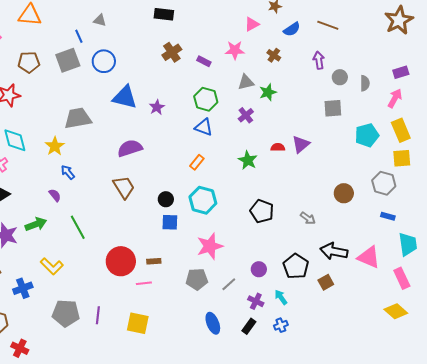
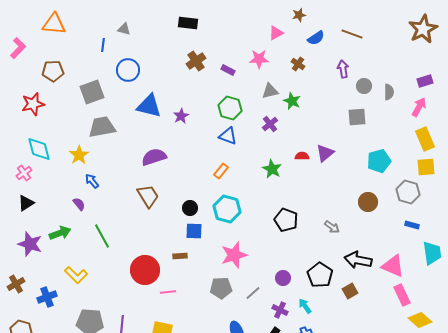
blue line: (79, 36) -> (103, 45), turned 32
gray square: (68, 60) -> (92, 92), moved
green star: (268, 92) -> (292, 101), turned -30
cyan pentagon: (367, 135) -> (379, 161), moved
brown rectangle: (154, 261) -> (180, 256), moved
pink rectangle: (402, 278) -> (402, 295), moved

